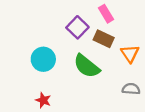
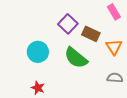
pink rectangle: (106, 14) -> (114, 12), moved

